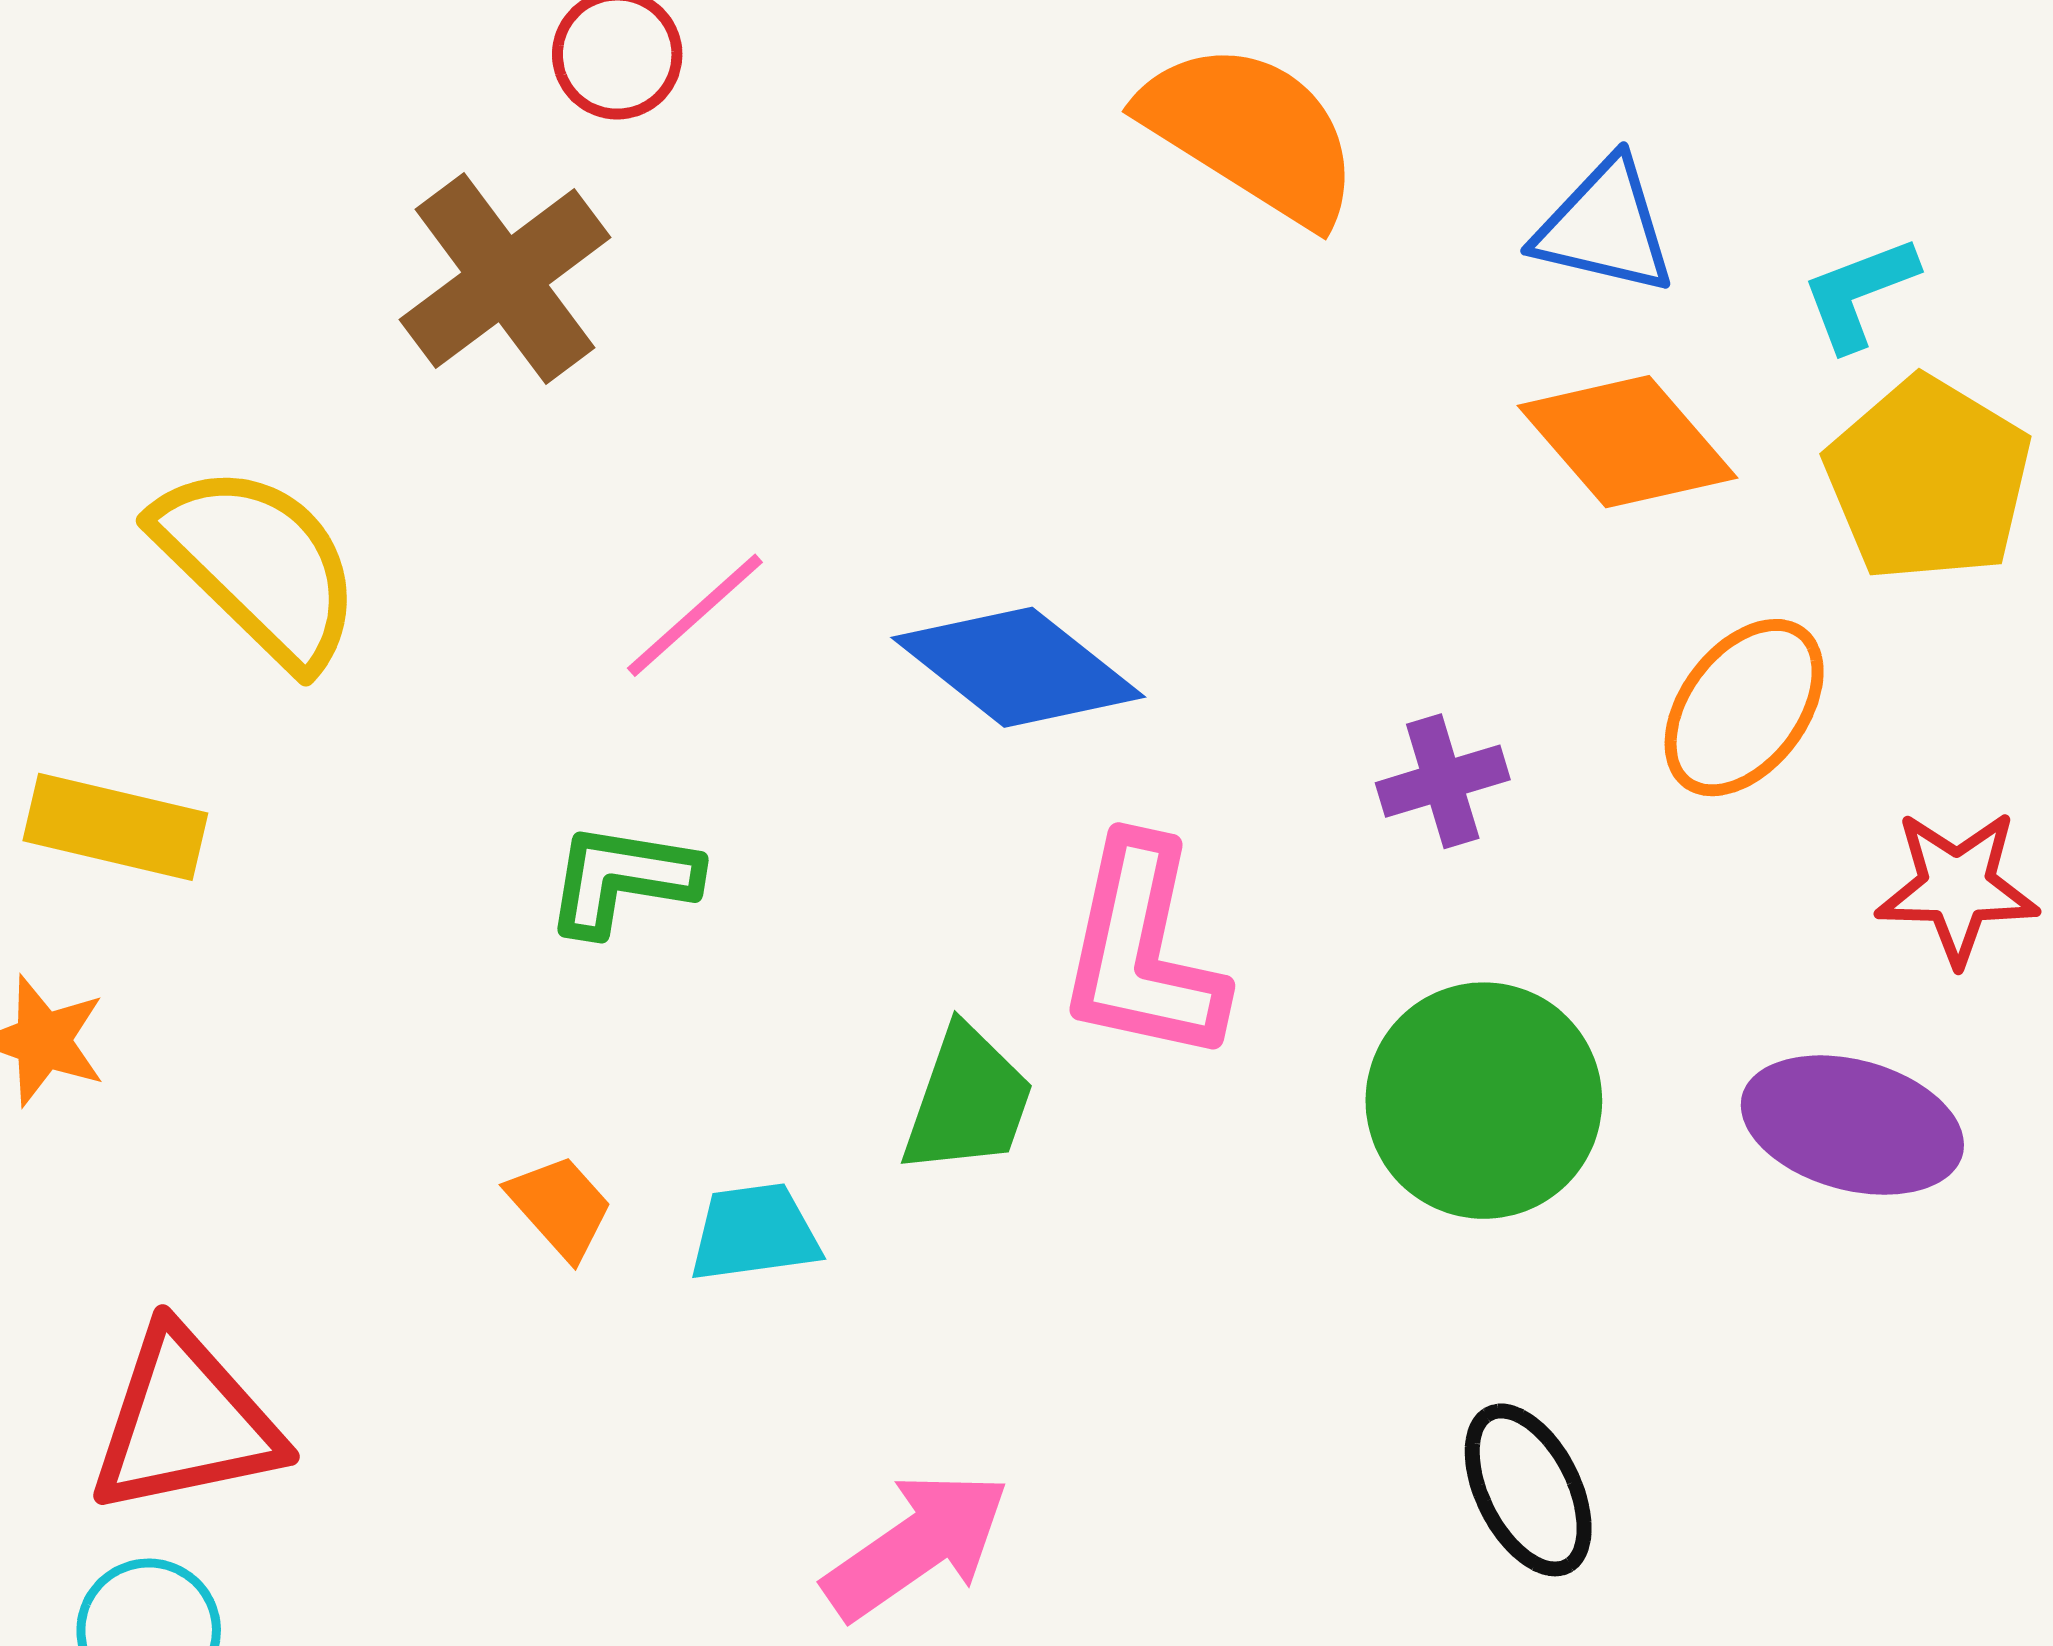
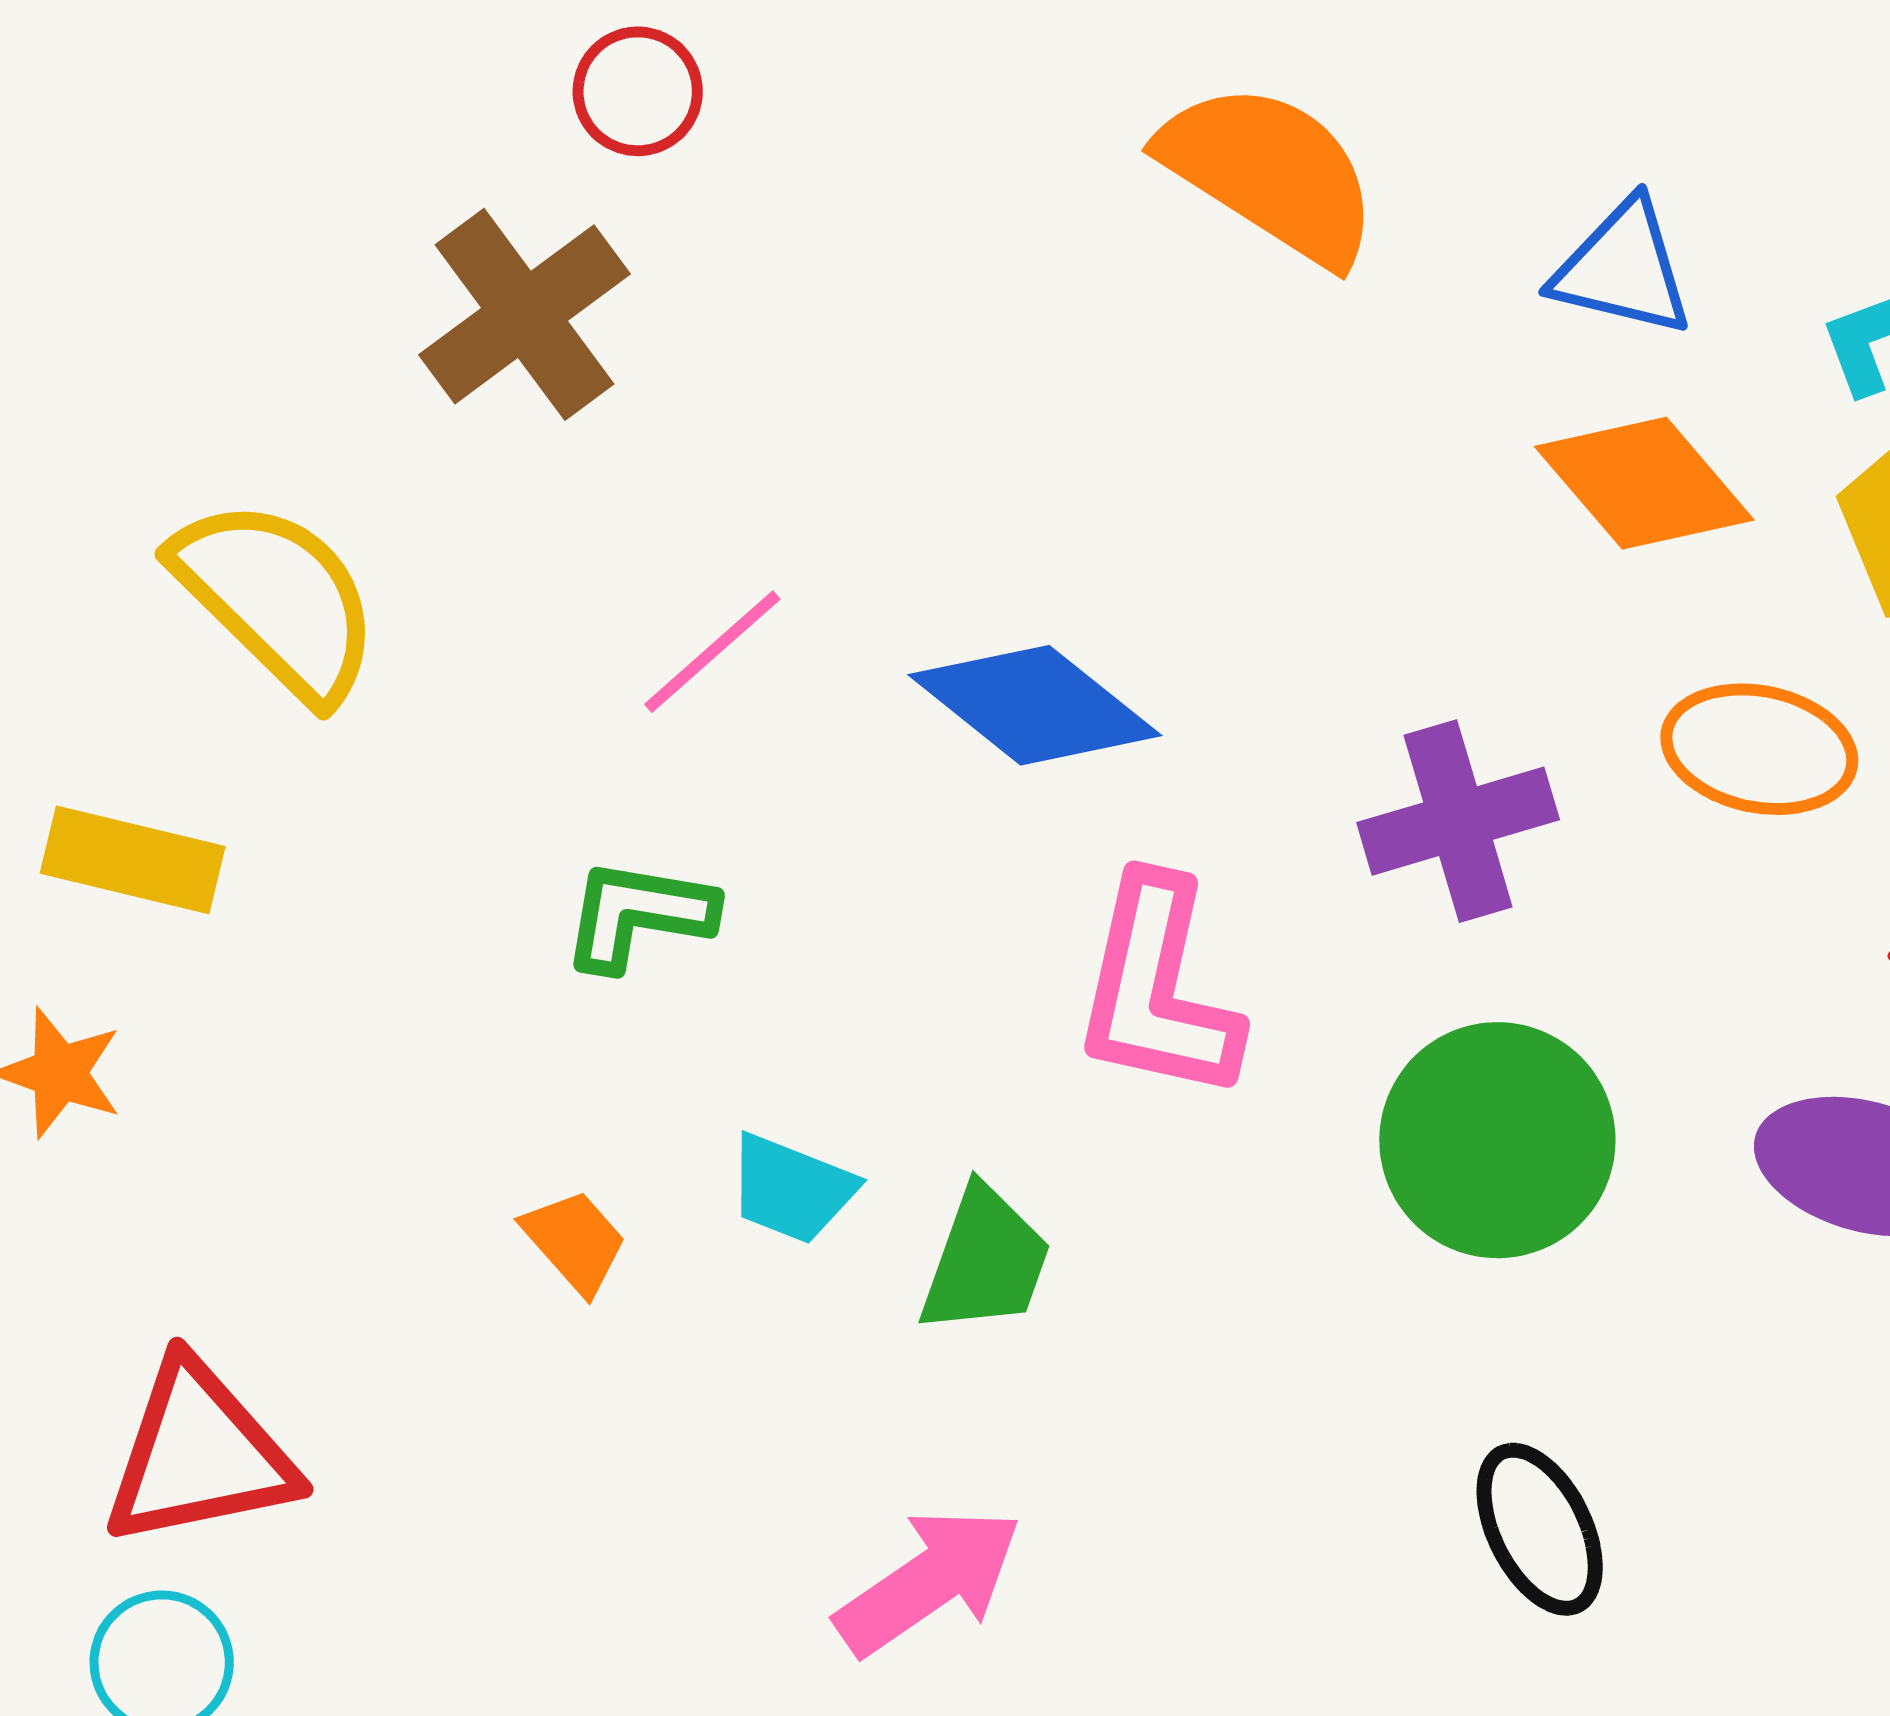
orange ellipse: (1744, 708) -> (1759, 749), turned 64
purple cross: (1443, 781) -> (1458, 821), size x1.5
green trapezoid: (968, 1101) -> (985, 1261), moved
cyan trapezoid: (754, 1233) -> (791, 1189), moved, turned -151

